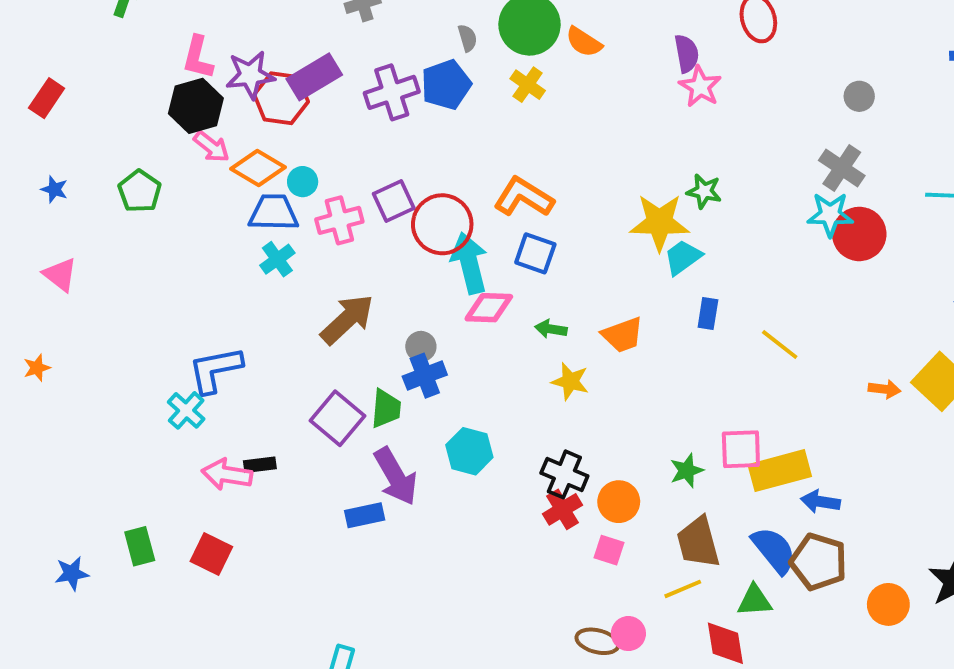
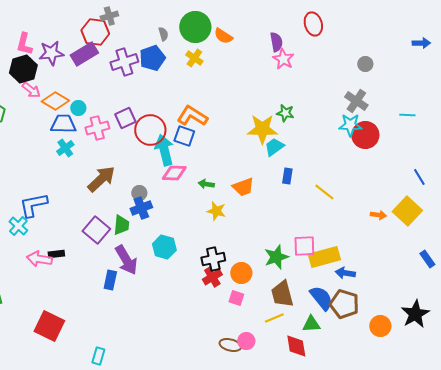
red hexagon: (281, 98) -> (95, 32), moved
blue square: (535, 253) -> (184, 136), moved
green star: (687, 471) -> (276, 257), size x1.4
black cross: (564, 474) -> (213, 259), turned -35
blue rectangle: (365, 515) -> (110, 280), turned -66
red square: (211, 554) -> (49, 326), moved, size x1.4

